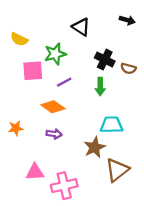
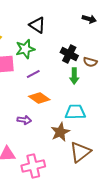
black triangle: (81, 27) -> (37, 25), moved
green arrow: (100, 87) -> (74, 76), moved
orange diamond: (53, 107) -> (39, 98), moved

